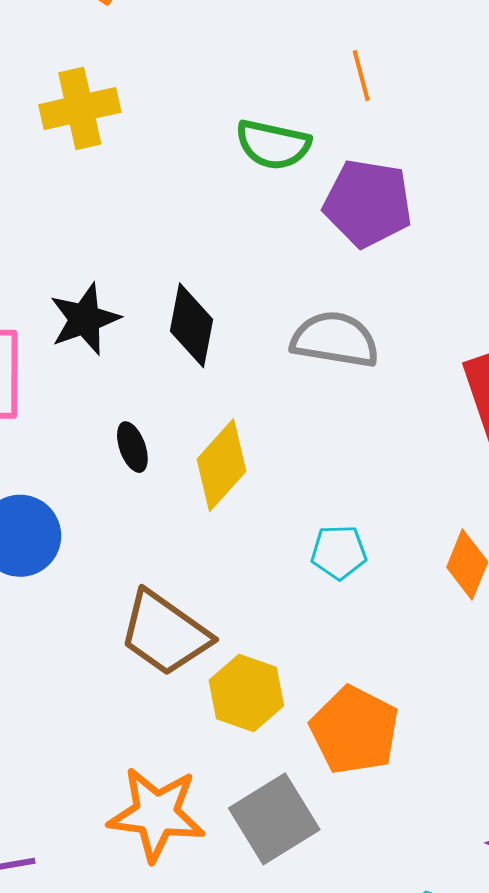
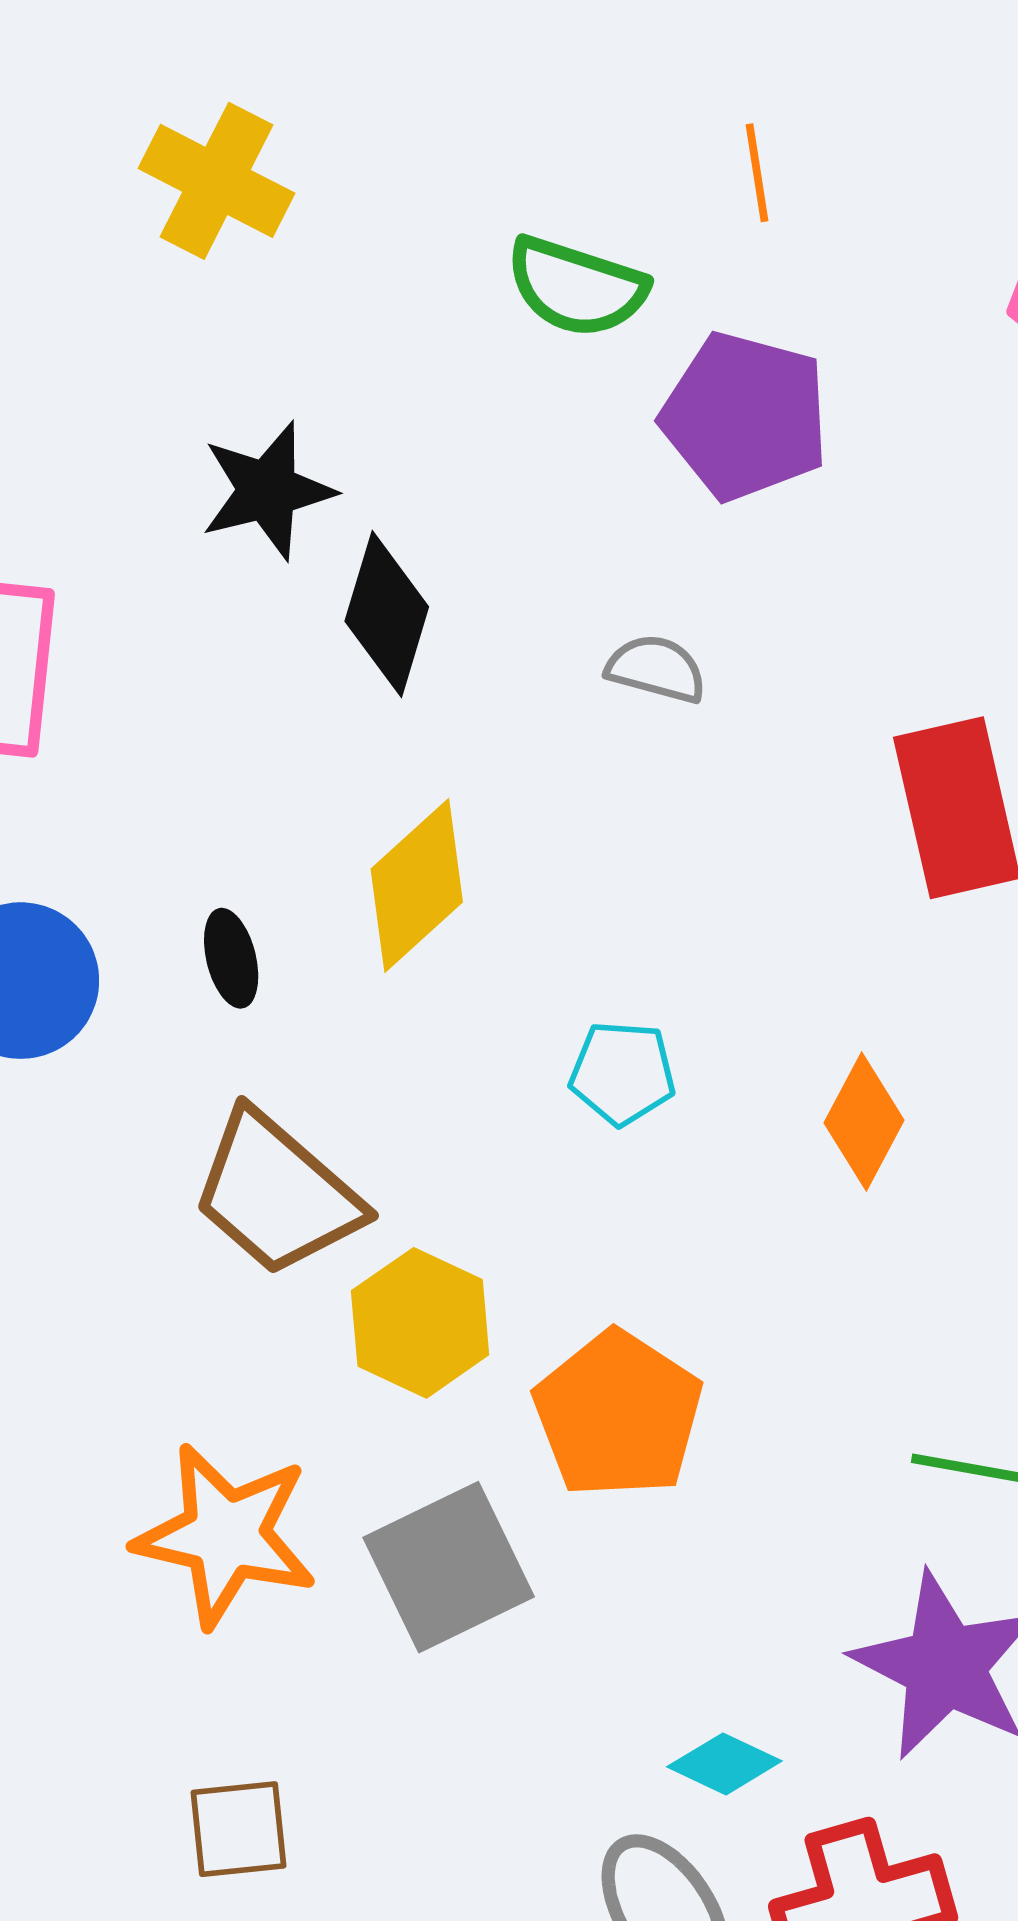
yellow cross: (80, 108) -> (216, 181), turned 34
black star: (85, 319) -> (267, 491), moved
gray semicircle: (335, 340) -> (656, 669), size x0.6
black ellipse: (132, 447) -> (231, 958), moved

